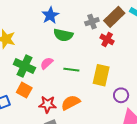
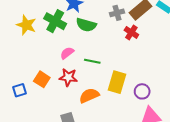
green cross: (24, 66) -> (55, 21), moved
yellow rectangle: (101, 75) -> (117, 82), moved
red star: (47, 104) -> (68, 77), moved

